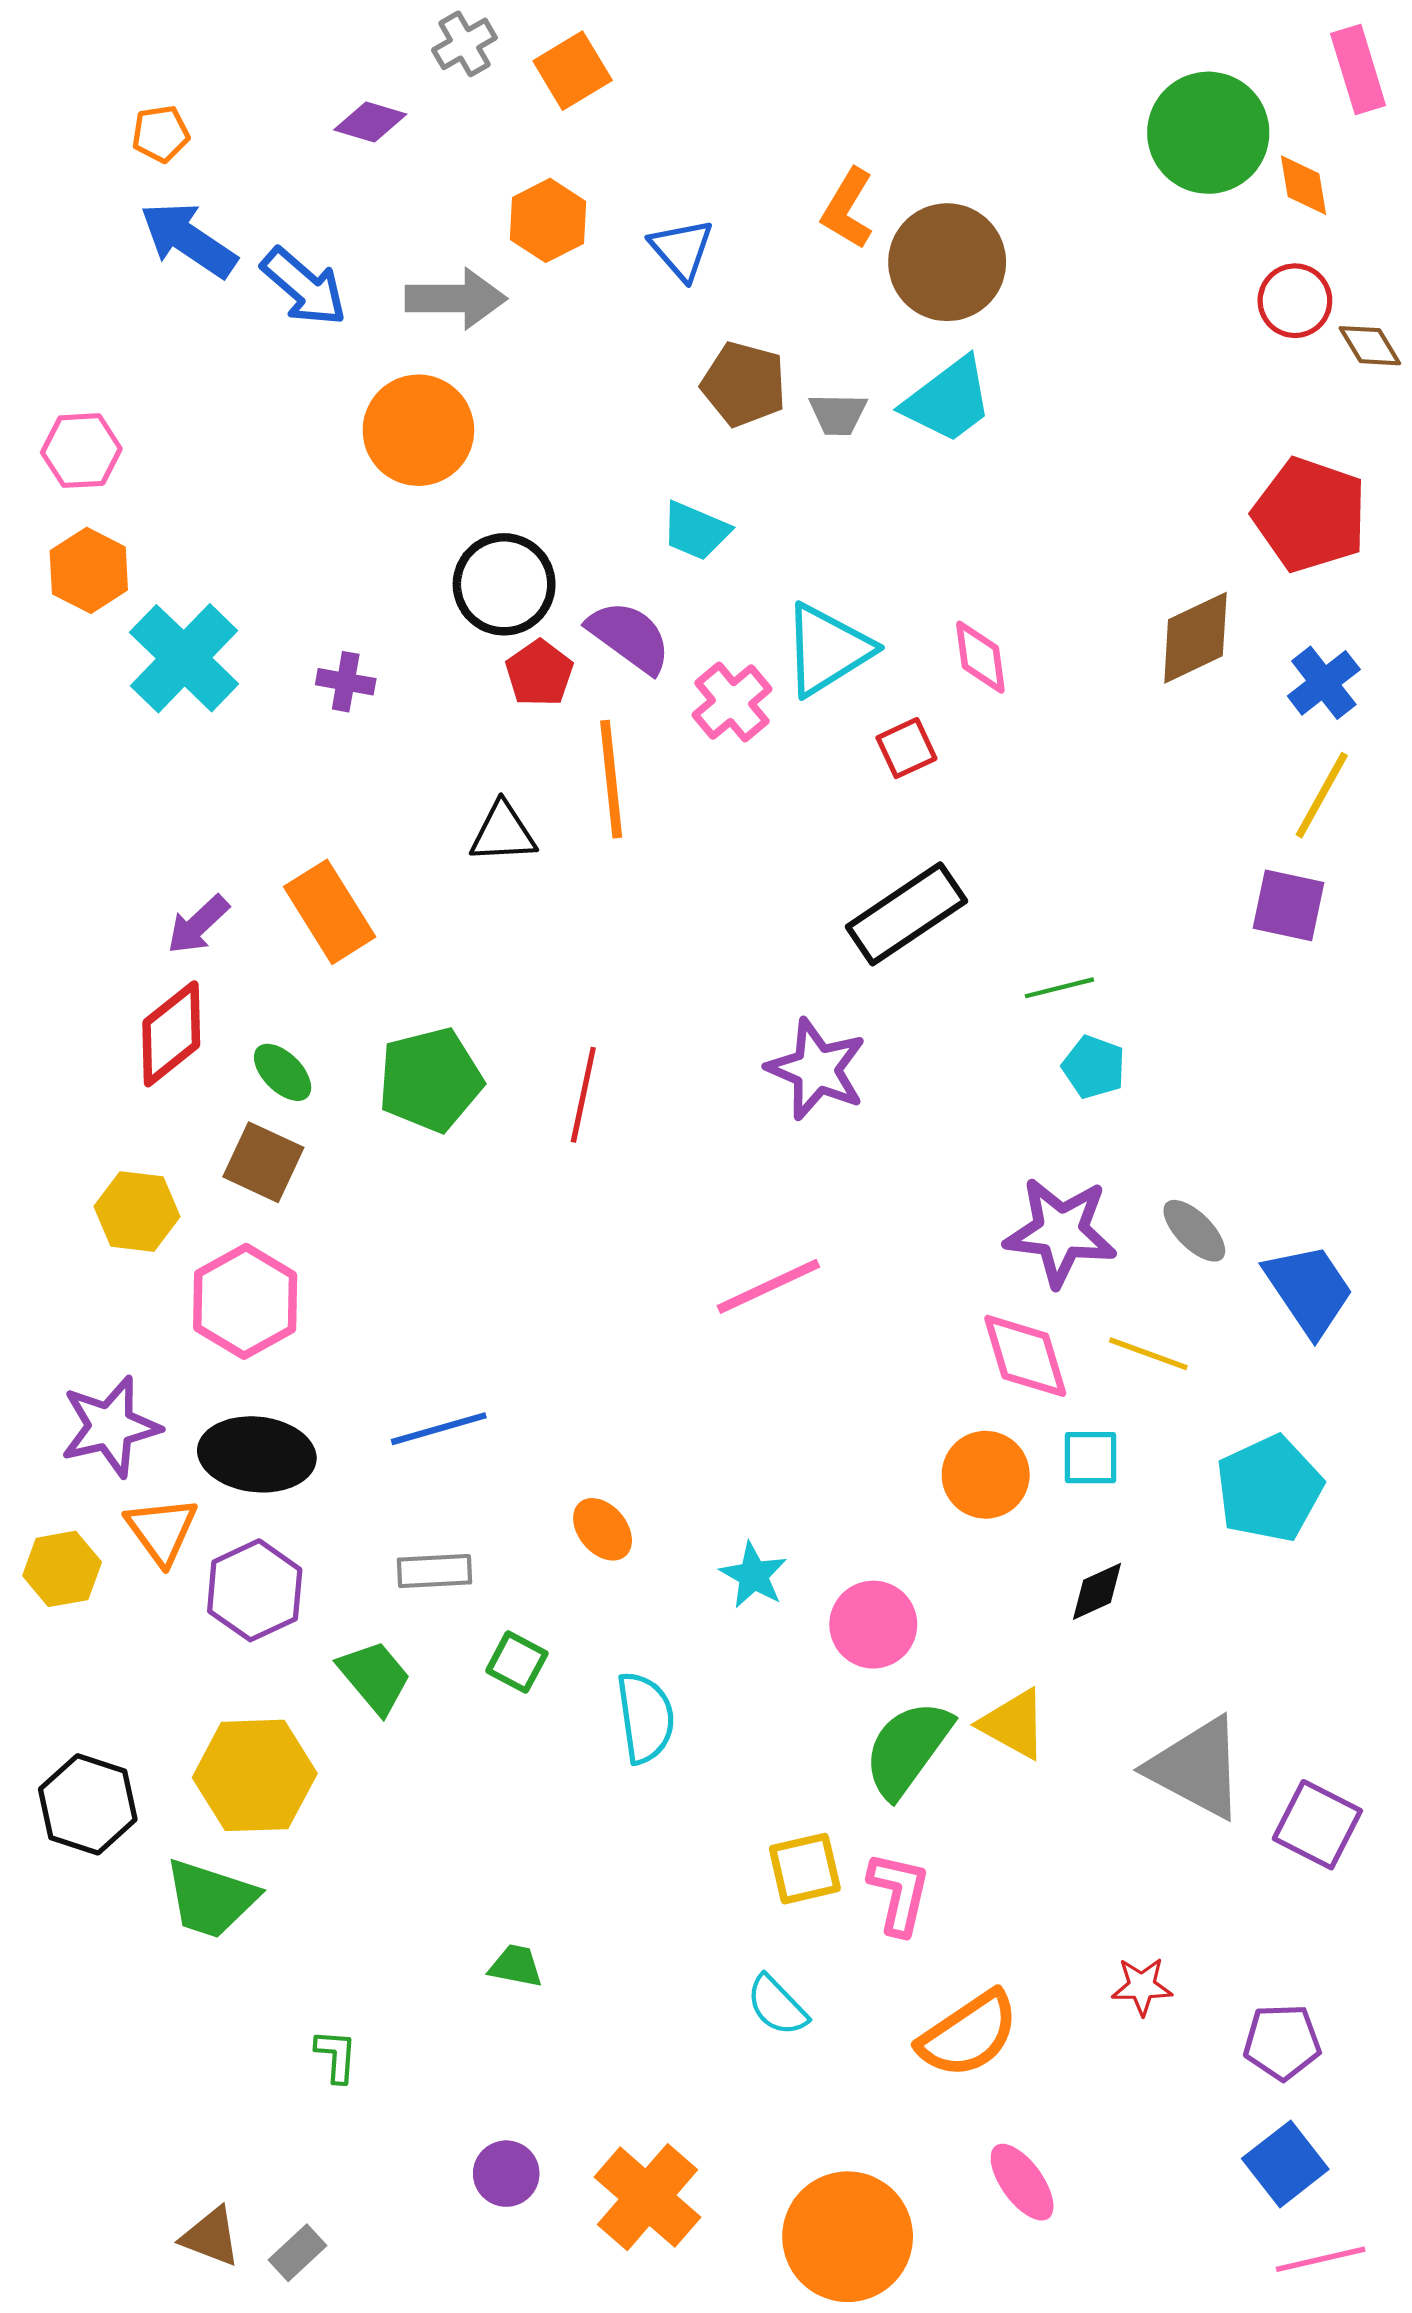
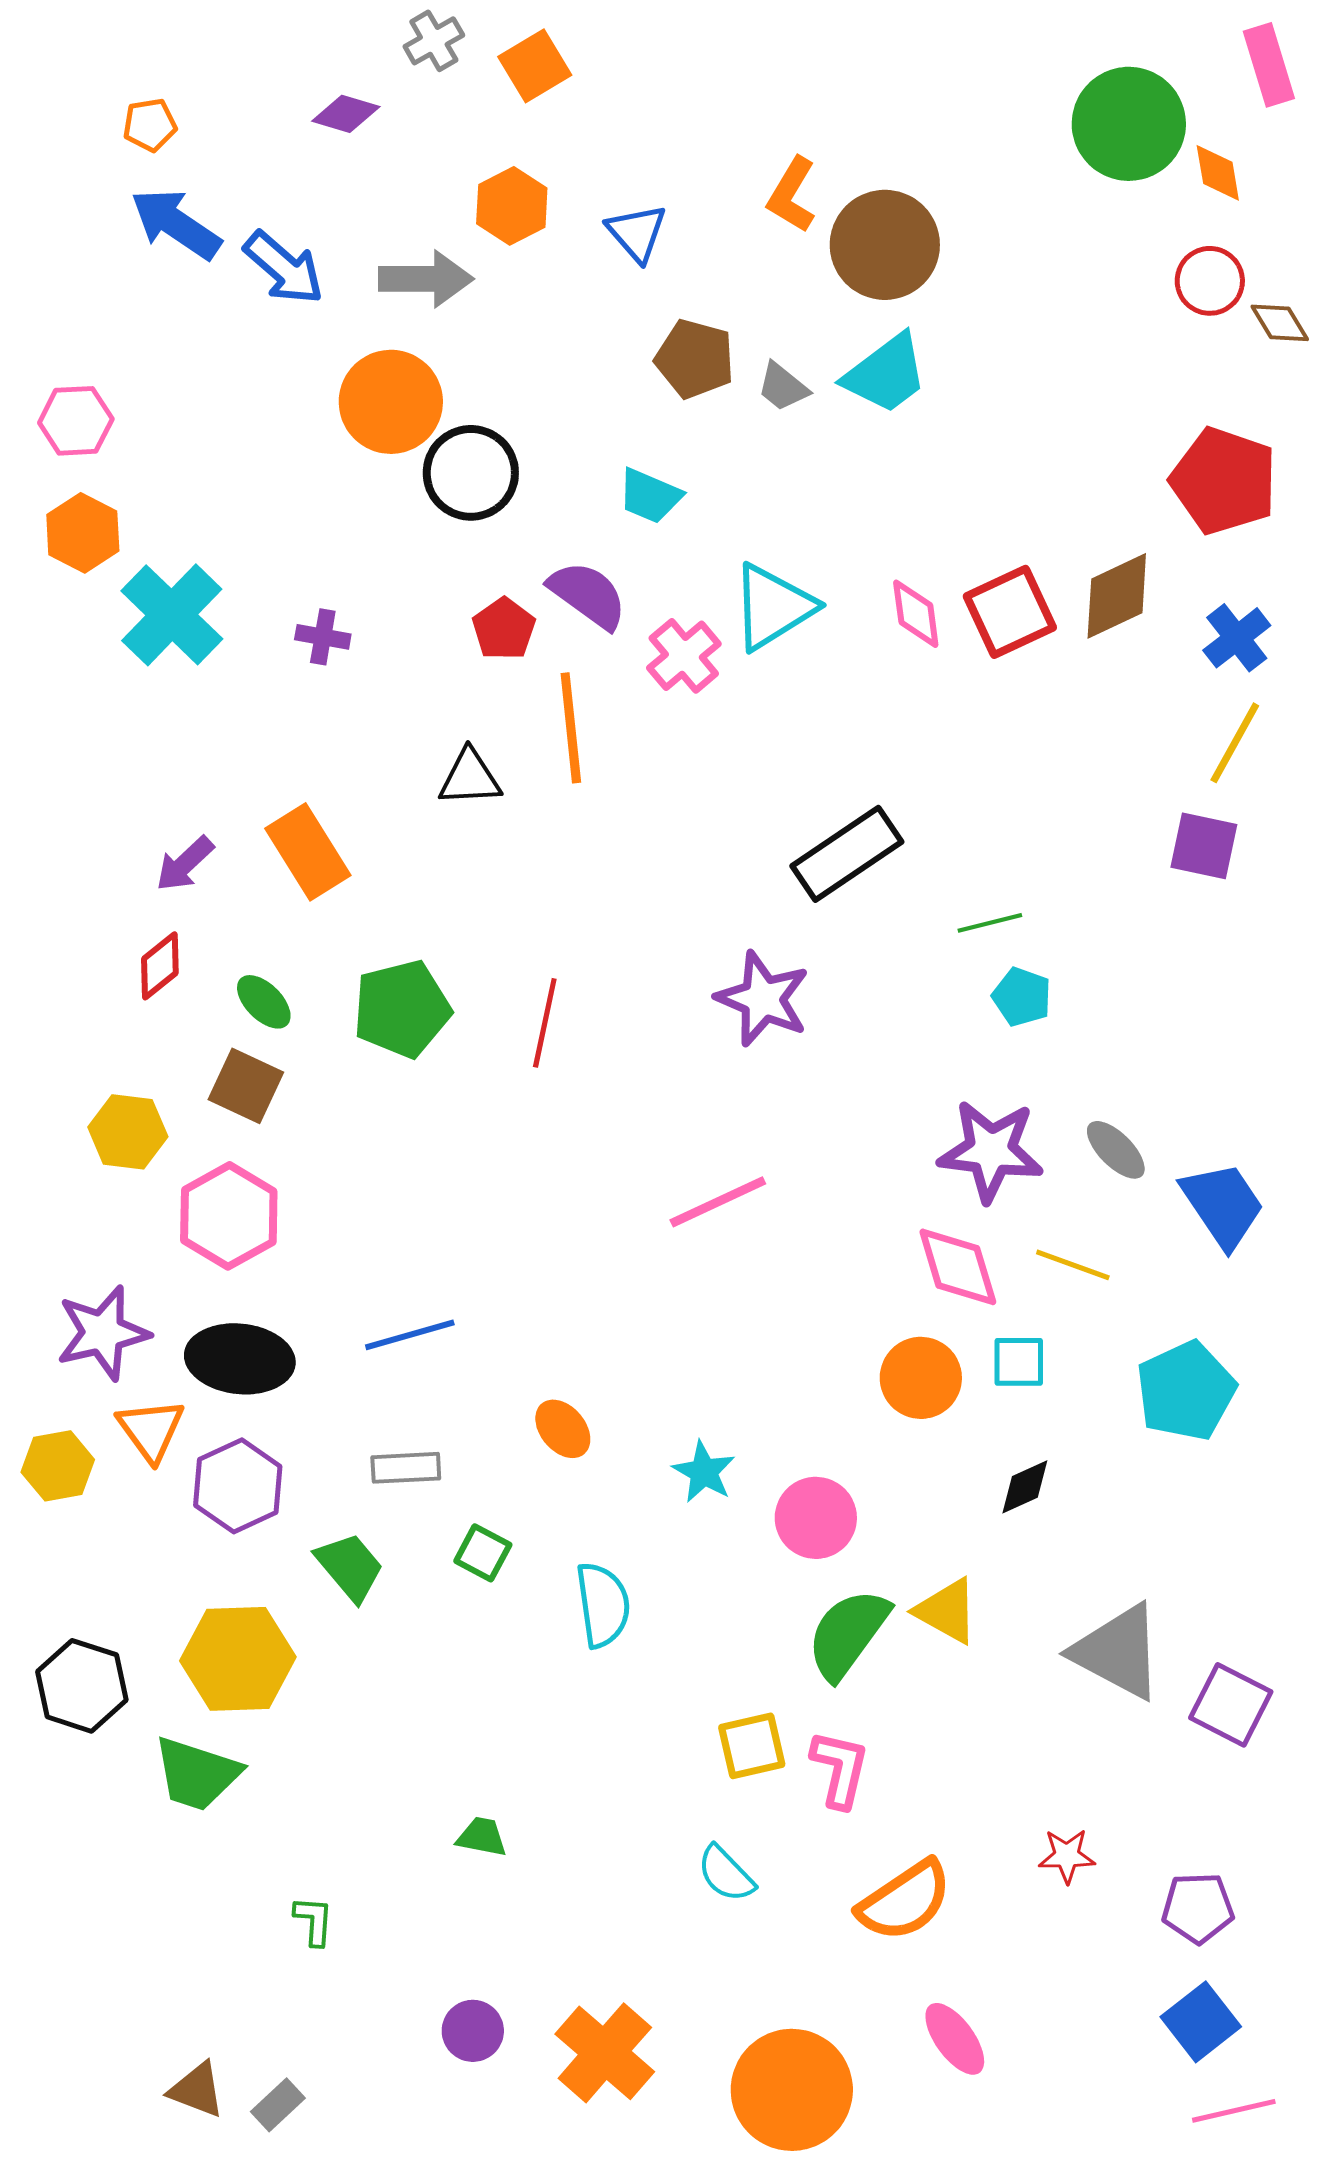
gray trapezoid: (838, 414) -> (783, 387), turned 38
black circle: (504, 584) -> (471, 473), moved
red square: (906, 748) -> (1010, 612), moved, size x1.6
red diamond: (171, 1034) -> (160, 966), size x0.7

